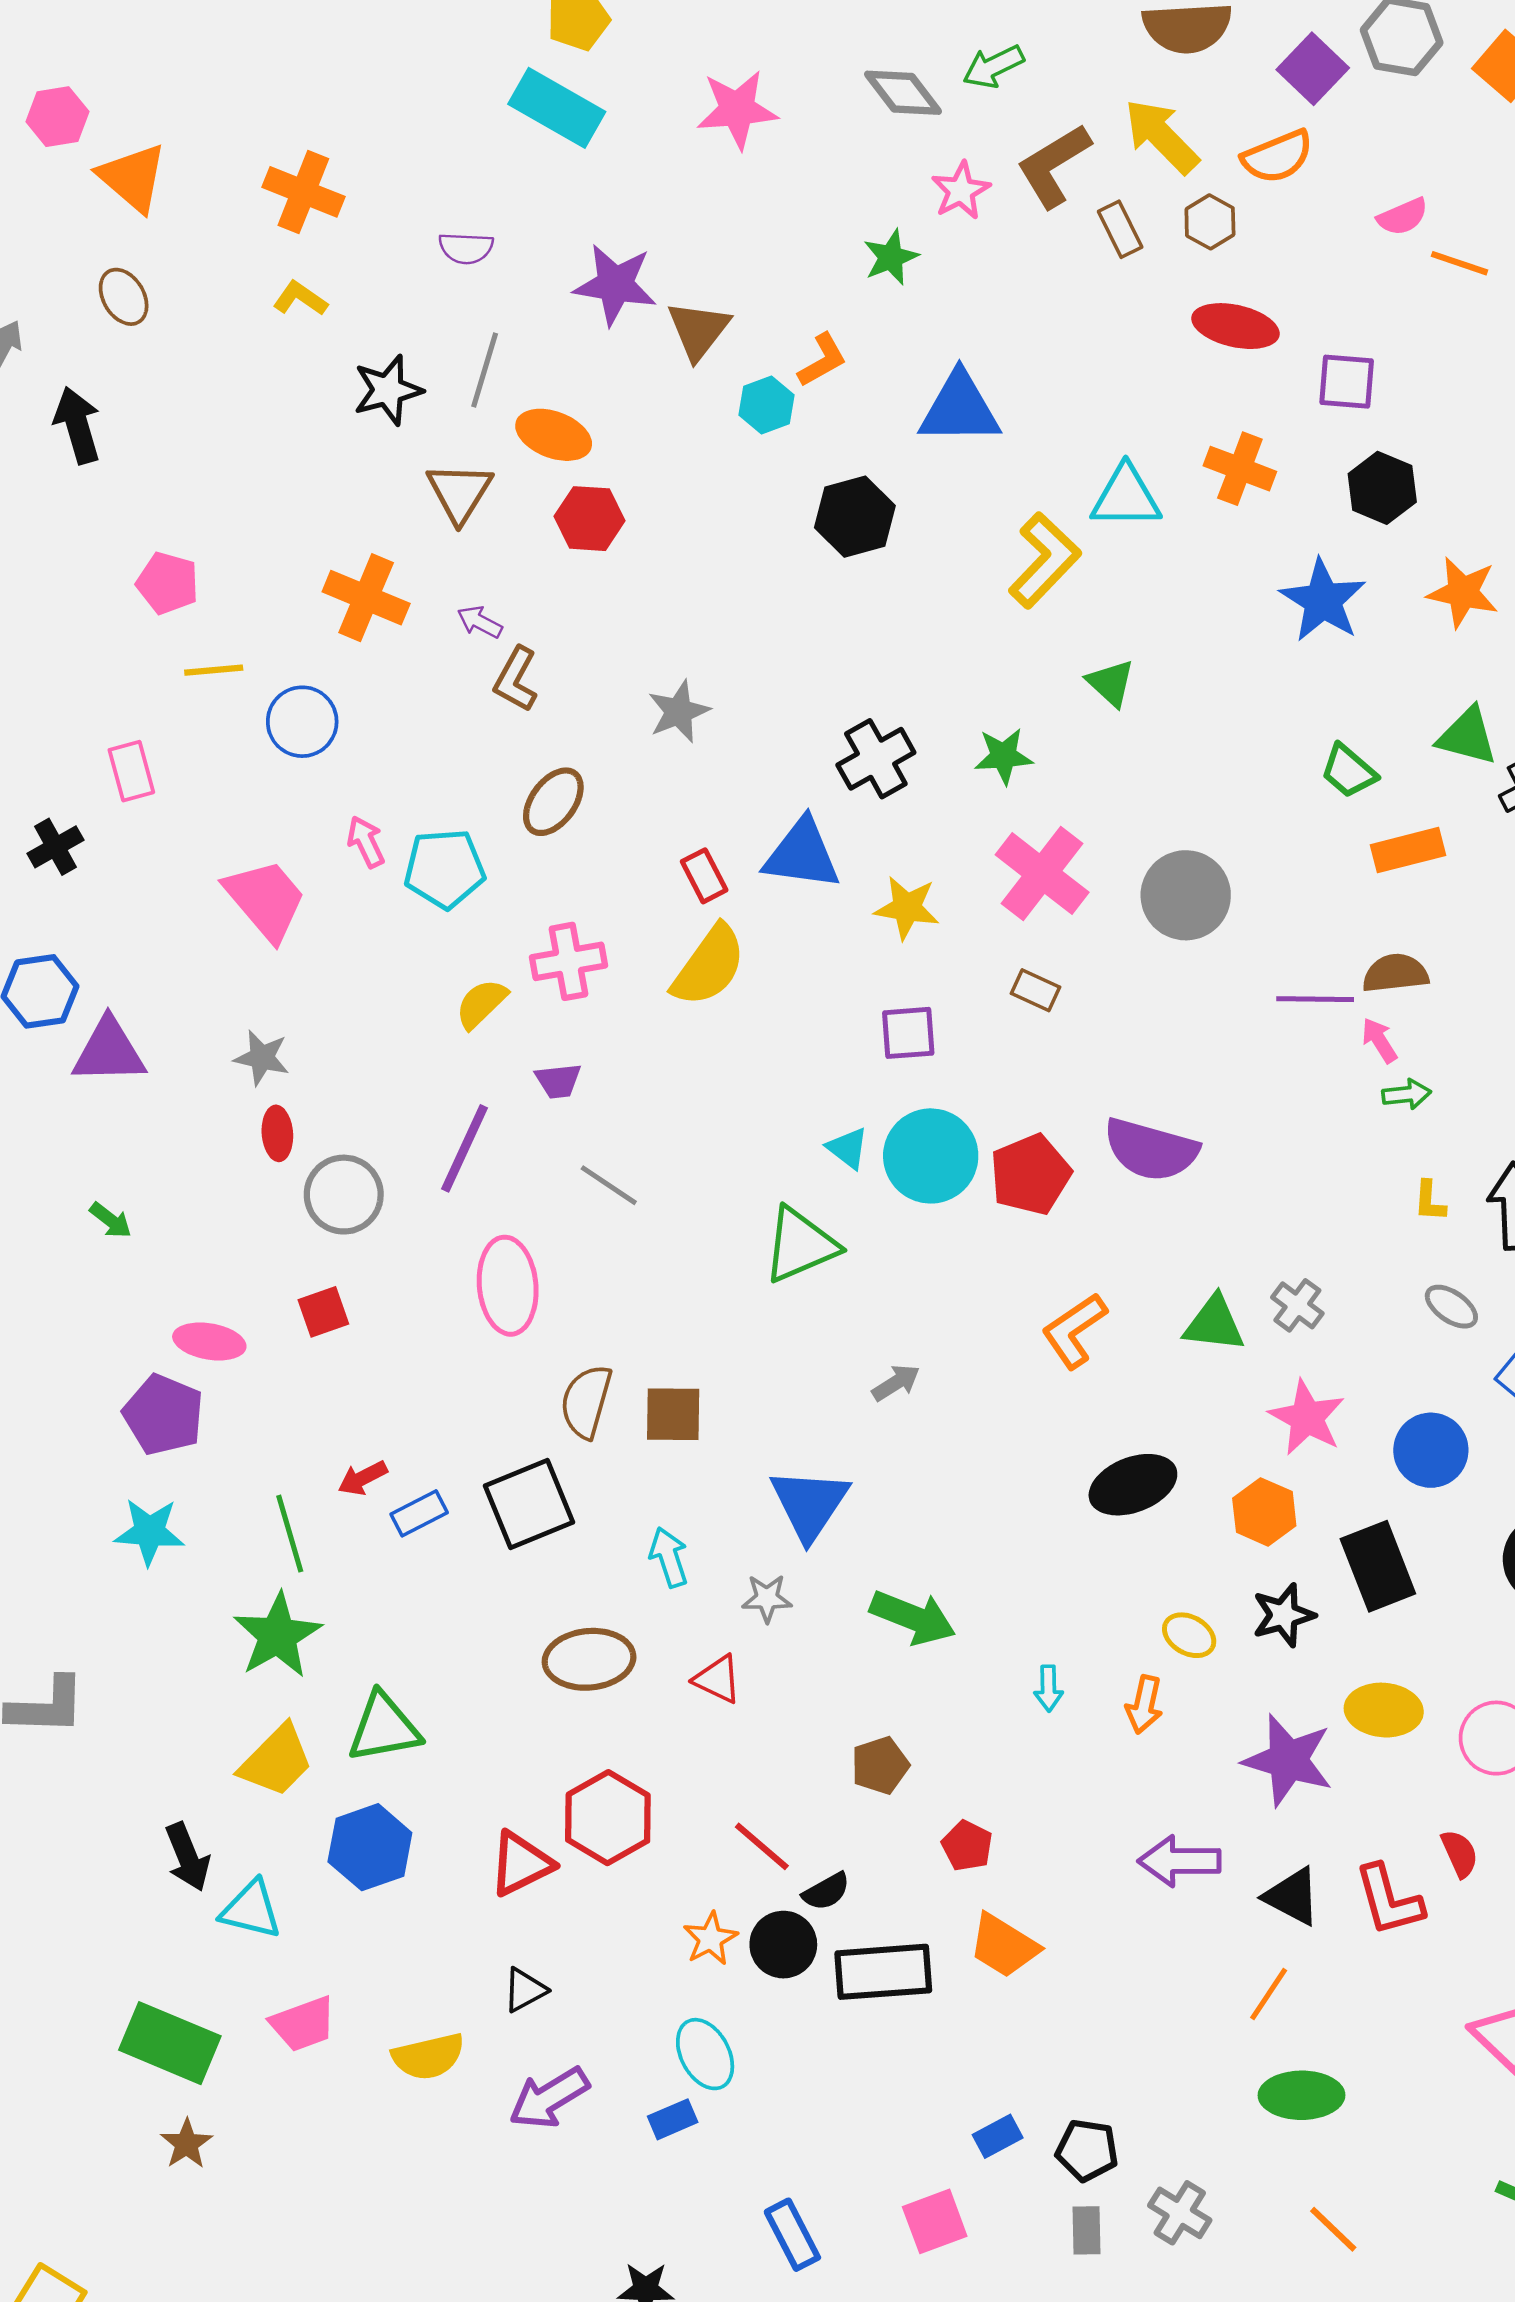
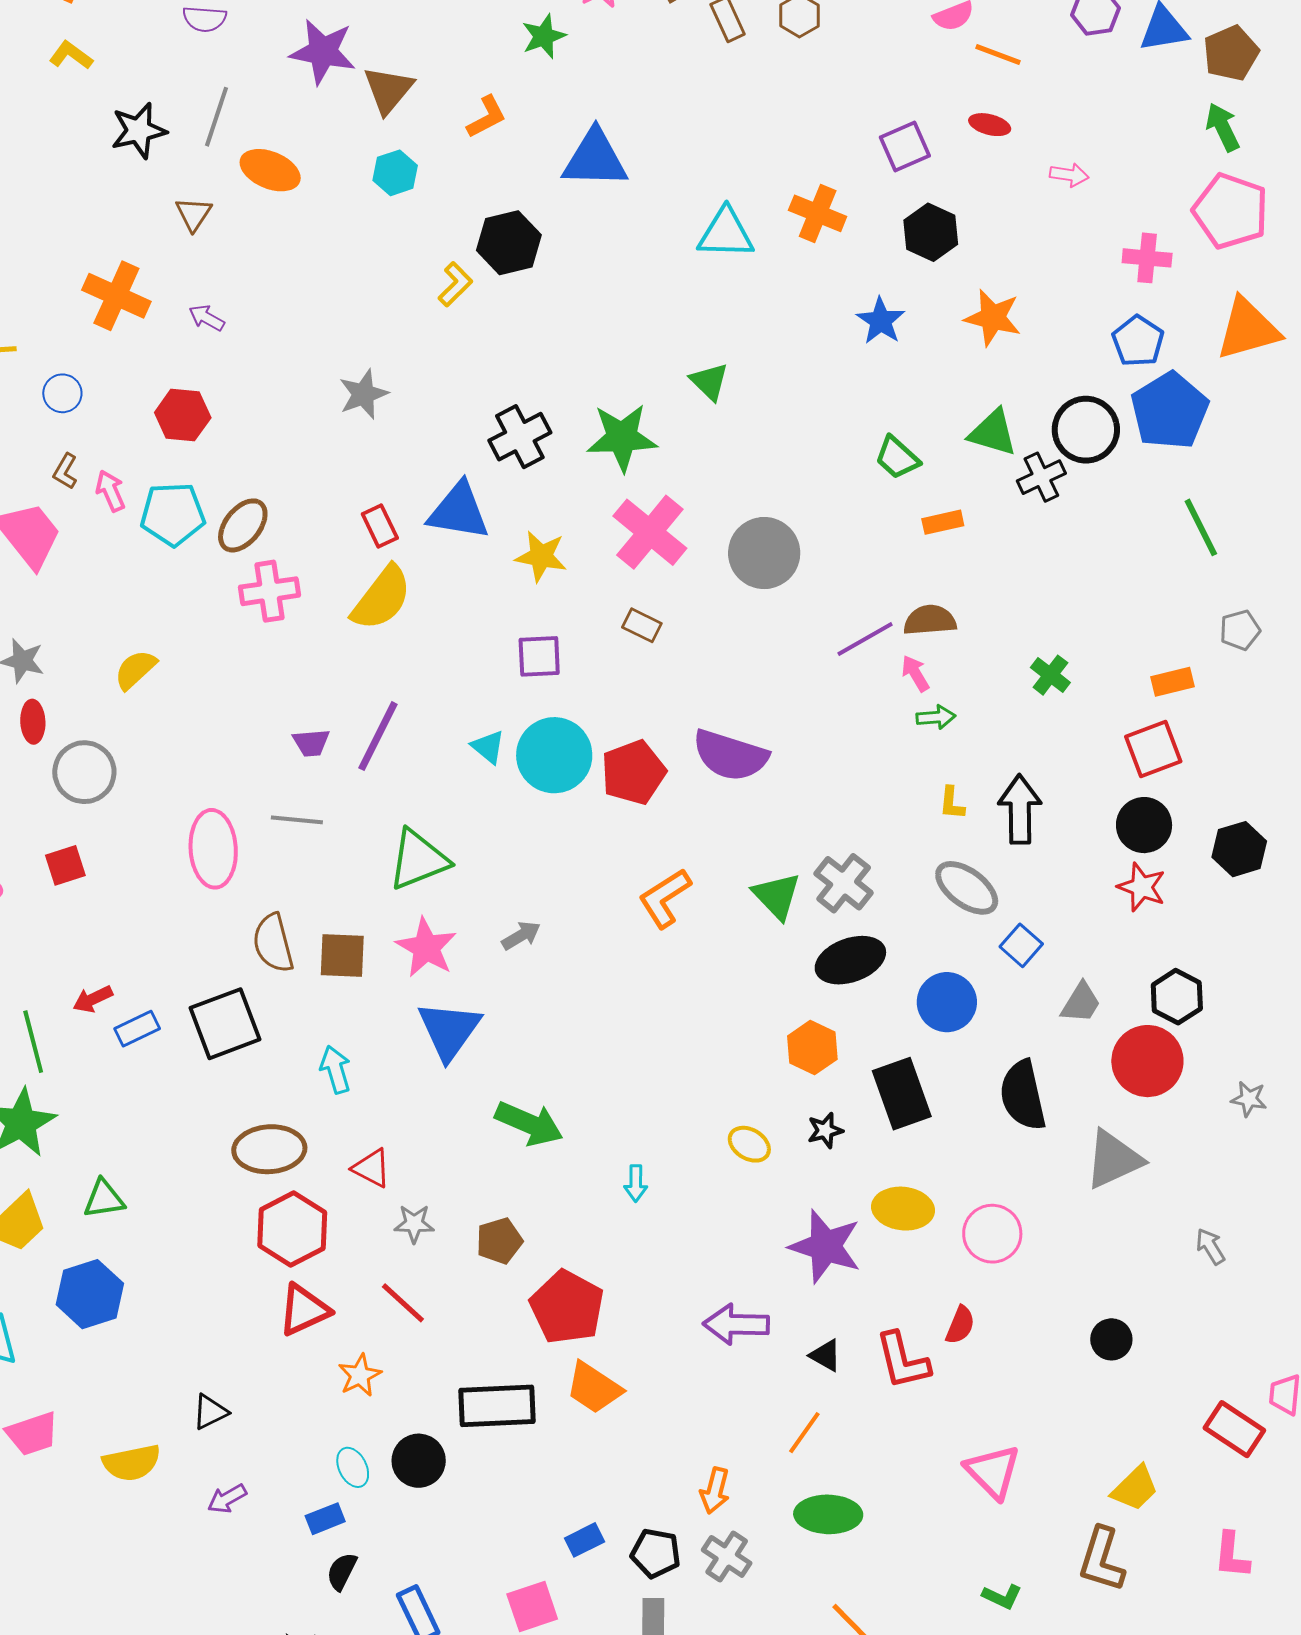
red ellipse: (1235, 326) -> (990, 125), moved, size x0.6
purple square: (1347, 382) -> (905, 147), turned -30
cyan hexagon: (767, 405) -> (395, 173), moved
brown triangle: (460, 492) -> (194, 214), size x0.7
red hexagon: (590, 519) -> (183, 415), moved
yellow L-shape: (1045, 560) -> (455, 284), moved, size x0.6
blue star: (1323, 601) -> (881, 321), size x0.7
brown L-shape: (516, 679) -> (65, 471), moved, size x0.7
blue circle: (302, 722) -> (62, 393), size x0.7
green star: (1004, 756) -> (622, 437), size x1.5
brown ellipse: (553, 802) -> (243, 525), moved
orange rectangle: (1408, 850) -> (943, 522), size x0.7
purple line: (1315, 999) -> (865, 639), turned -32
yellow semicircle: (481, 1004) -> (135, 670), moved
purple trapezoid: (558, 1081) -> (311, 743), moved
purple line: (465, 1148) -> (378, 736), moved
gray line: (609, 1185) -> (297, 820), moved, turned -30
green triangle: (800, 1245) -> (418, 860), moved
gray cross: (1297, 1305) -> (844, 883), size x1.4
gray ellipse: (1451, 1307) -> (967, 888), size x1.5
green triangle: (1214, 1324) -> (777, 896), turned 38
brown semicircle: (586, 1401) -> (273, 943), turned -32
pink star: (1307, 1418) -> (426, 948), moved
black ellipse: (1133, 1485) -> (850, 960), moved
gray star: (767, 1598) -> (414, 1224), moved
black star: (1283, 1615) -> (825, 1130), size x0.7
orange arrow: (1144, 1705) -> (715, 1491), moved
green triangle: (384, 1728) -> (104, 1199), size x0.7
red hexagon: (608, 1818) -> (292, 1229), moved
red pentagon: (967, 1846) -> (567, 1307), size x1.8
red semicircle: (1460, 1854) -> (960, 1325), turned 45
red triangle: (521, 1864) -> (304, 1310), moved
black semicircle: (826, 1891) -> (342, 1571), moved, turned 144
black triangle: (1292, 1897) -> (826, 1355), size x0.7
black circle: (783, 1945) -> (419, 1461), moved
cyan ellipse: (705, 2054) -> (353, 1467), size x0.7
purple arrow: (549, 2098) -> (227, 1499), size x0.6
gray cross: (1180, 2213) -> (727, 1556), moved

